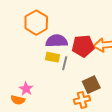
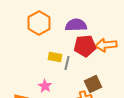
purple semicircle: (57, 41) -> (76, 25), moved
pink star: (26, 89) -> (45, 86), moved

